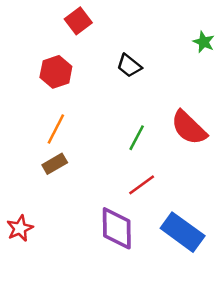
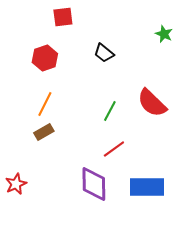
red square: (78, 21) -> (63, 17), turned 30
blue rectangle: (183, 232) -> (147, 187), turned -36

